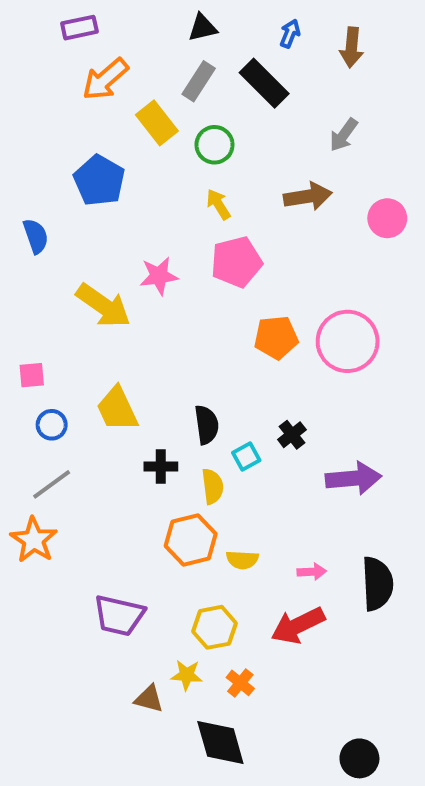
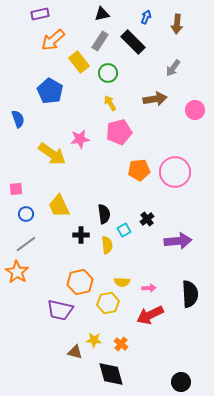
orange hexagon: (191, 540) -> (80, 282), moved
pink arrow: (312, 572) -> (149, 288), moved
yellow hexagon: (214, 627) -> (108, 303), moved

